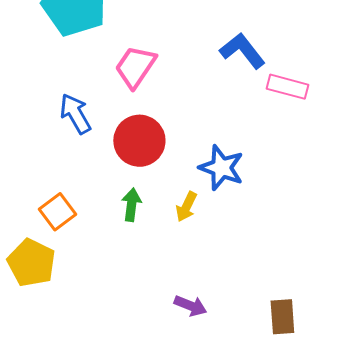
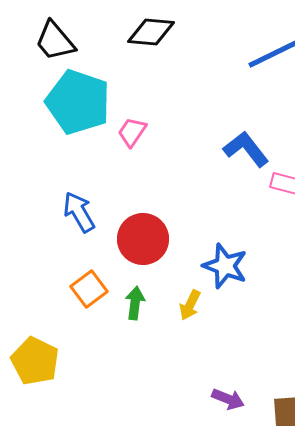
pink trapezoid: (135, 67) -> (132, 132), moved, size x0.7
orange square: (57, 212) -> (89, 289), moved
purple arrow: (190, 306) -> (228, 399), moved

